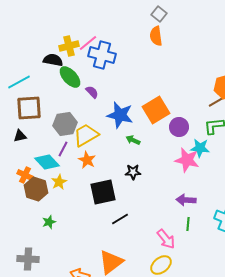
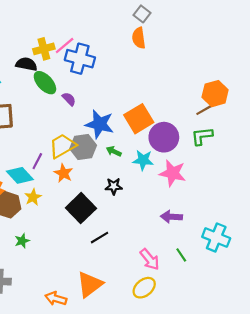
gray hexagon: (65, 124) -> (83, 147), moved
purple circle: (179, 127) -> (164, 137), size x1.4
cyan star: (200, 148) -> (143, 160), moved
black square: (103, 192) -> (81, 208), turned -32
green line: (188, 224) -> (181, 255), moved, turned -40

